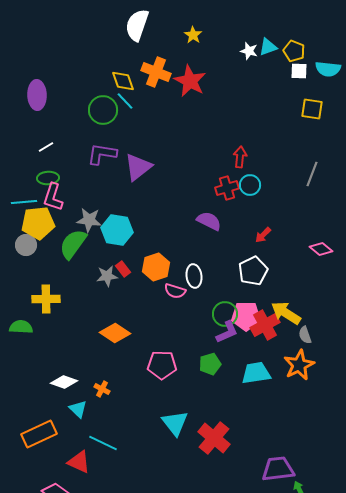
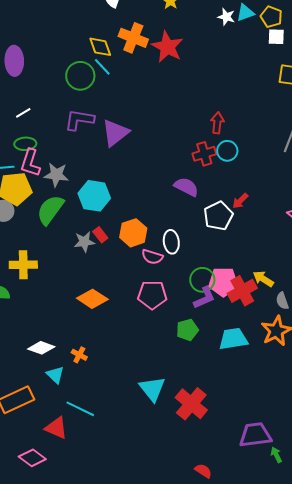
gray star: (89, 220) -> (56, 175), moved
white pentagon: (253, 271) -> (218, 216), moved
yellow arrow: (286, 313) -> (263, 279), size x0.7
pink pentagon: (162, 365) -> (152, 295), moved

